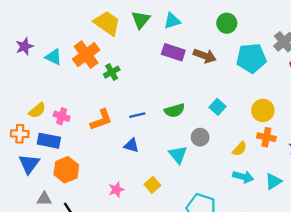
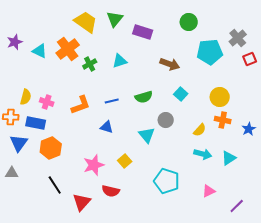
cyan triangle: (172, 21) -> (120, 61), moved
purple rectangle: (173, 52) -> (143, 32), moved
brown arrow: (205, 56) -> (170, 64), moved
yellow semicircle: (37, 110) -> (26, 97), turned -35
pink star: (116, 190) -> (94, 165), size x1.5
gray triangle: (44, 199) -> (12, 173), moved

